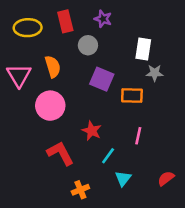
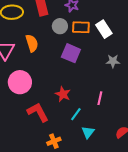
white rectangle: (143, 49) -> (104, 29), turned -42
gray star: (155, 73) -> (113, 61), moved
orange rectangle: (132, 96) -> (81, 27), moved
pink circle: (50, 106) -> (20, 82), moved

